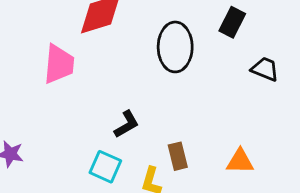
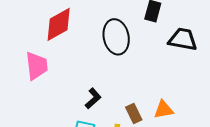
black trapezoid: (265, 69) -> (183, 39), size x1.4
orange triangle: (240, 161) -> (163, 110), moved

